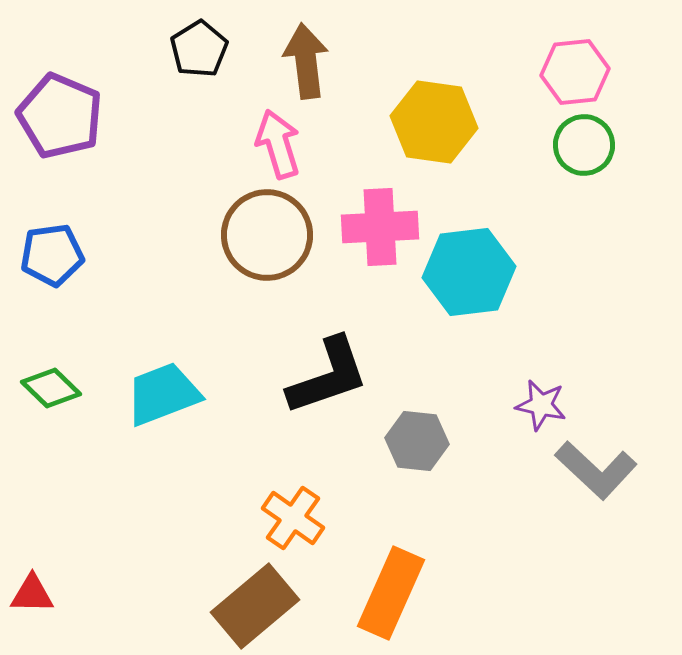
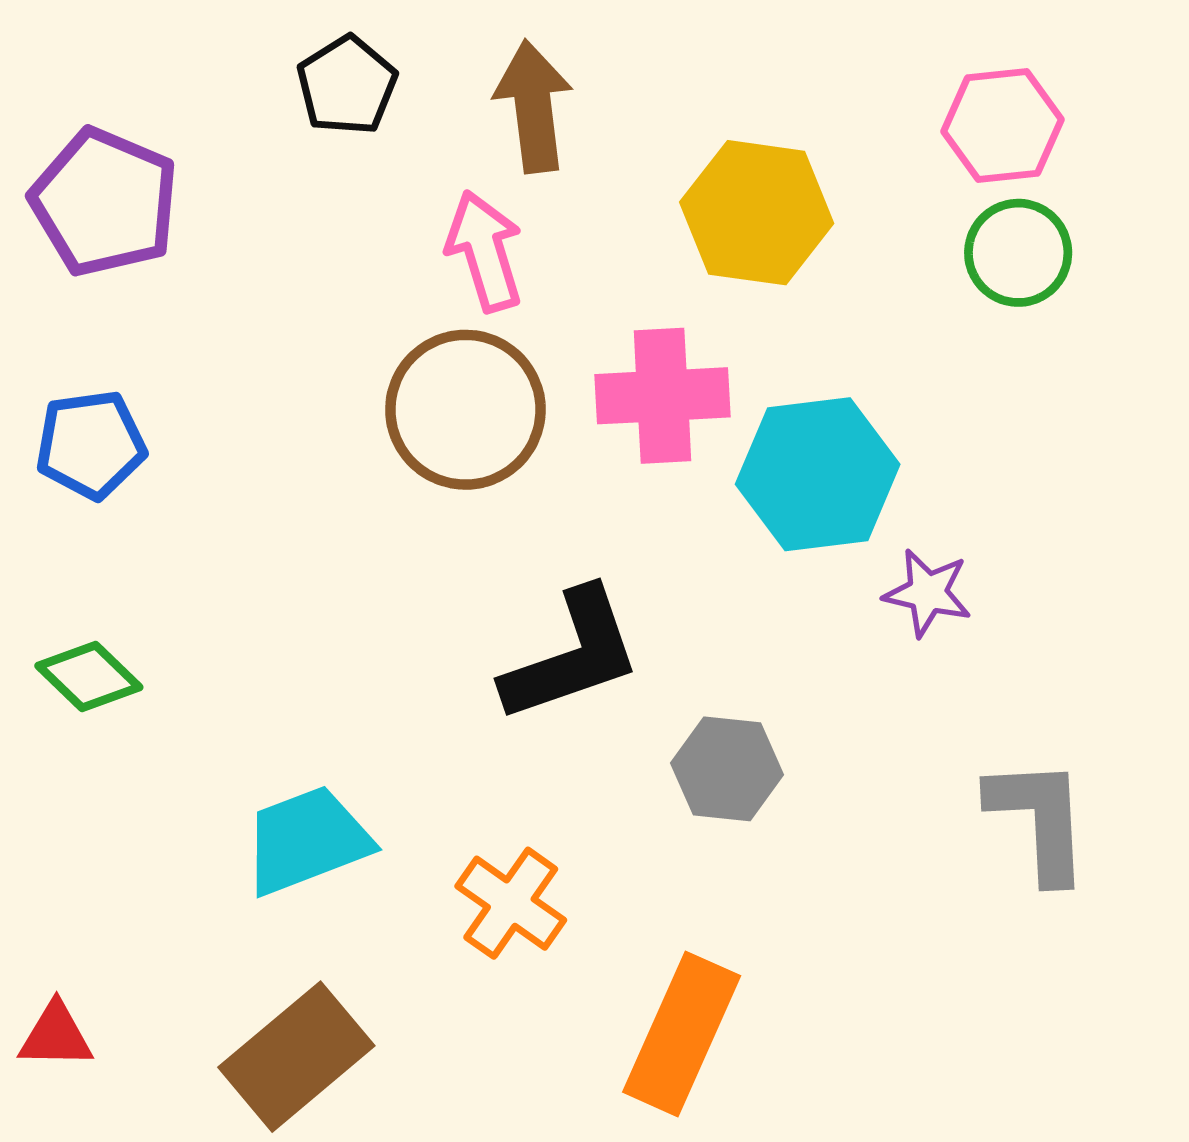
cyan trapezoid: (163, 394) -> (307, 840), moved
purple star: (541, 405) -> (928, 593), moved
gray L-shape: (596, 470) -> (1039, 819), turned -136
brown rectangle: (255, 606) -> (296, 1057), moved

